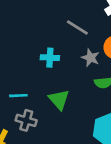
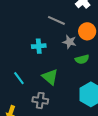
cyan line: (18, 96) -> (19, 78), turned 64
gray cross: (26, 120) -> (40, 100), moved

